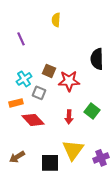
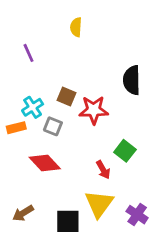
orange rectangle: (16, 103) -> (16, 128), moved
red arrow: (69, 117) -> (103, 170), moved, turned -32
purple cross: (101, 158) -> (137, 215), turned -35

